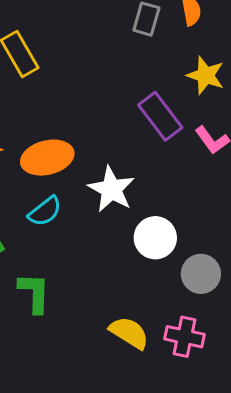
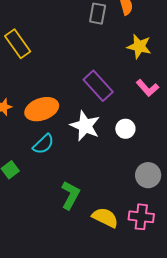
purple rectangle: (160, 116) -> (98, 86), moved
white circle: (155, 238) -> (125, 129), moved, size x0.7
green L-shape: (34, 293) -> (70, 195), moved, turned 32

